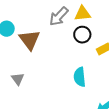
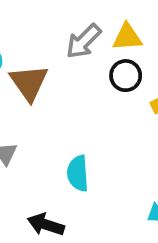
cyan semicircle: (80, 77) -> (78, 173), moved

